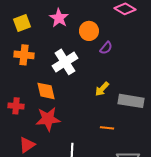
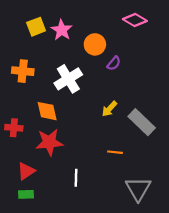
yellow square: (22, 23) -> (36, 27), moved
gray rectangle: (131, 101) -> (142, 122), turned 35

